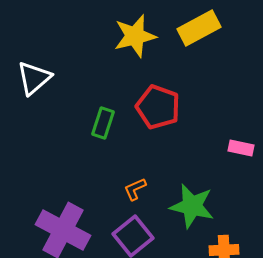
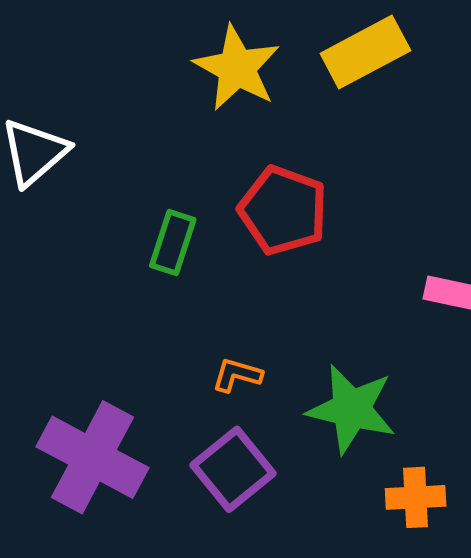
yellow star: (135, 36) -> (237, 68), turned -30
orange L-shape: (135, 189) -> (237, 375), turned 40

